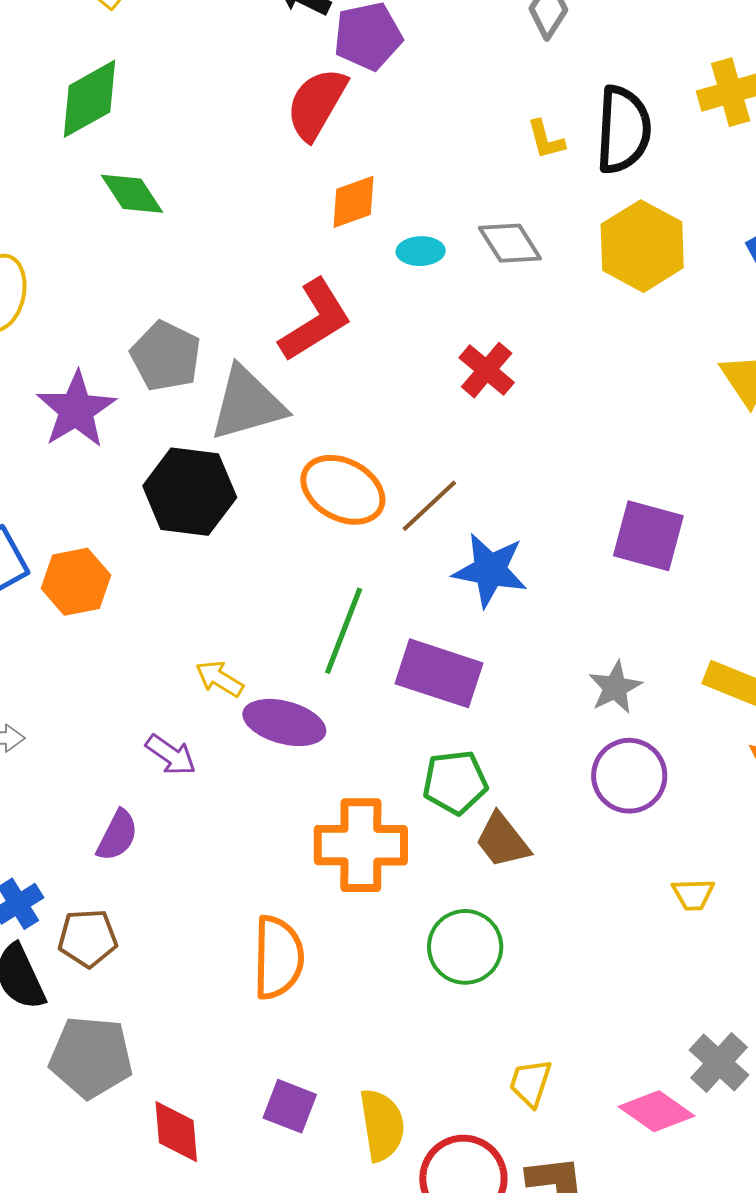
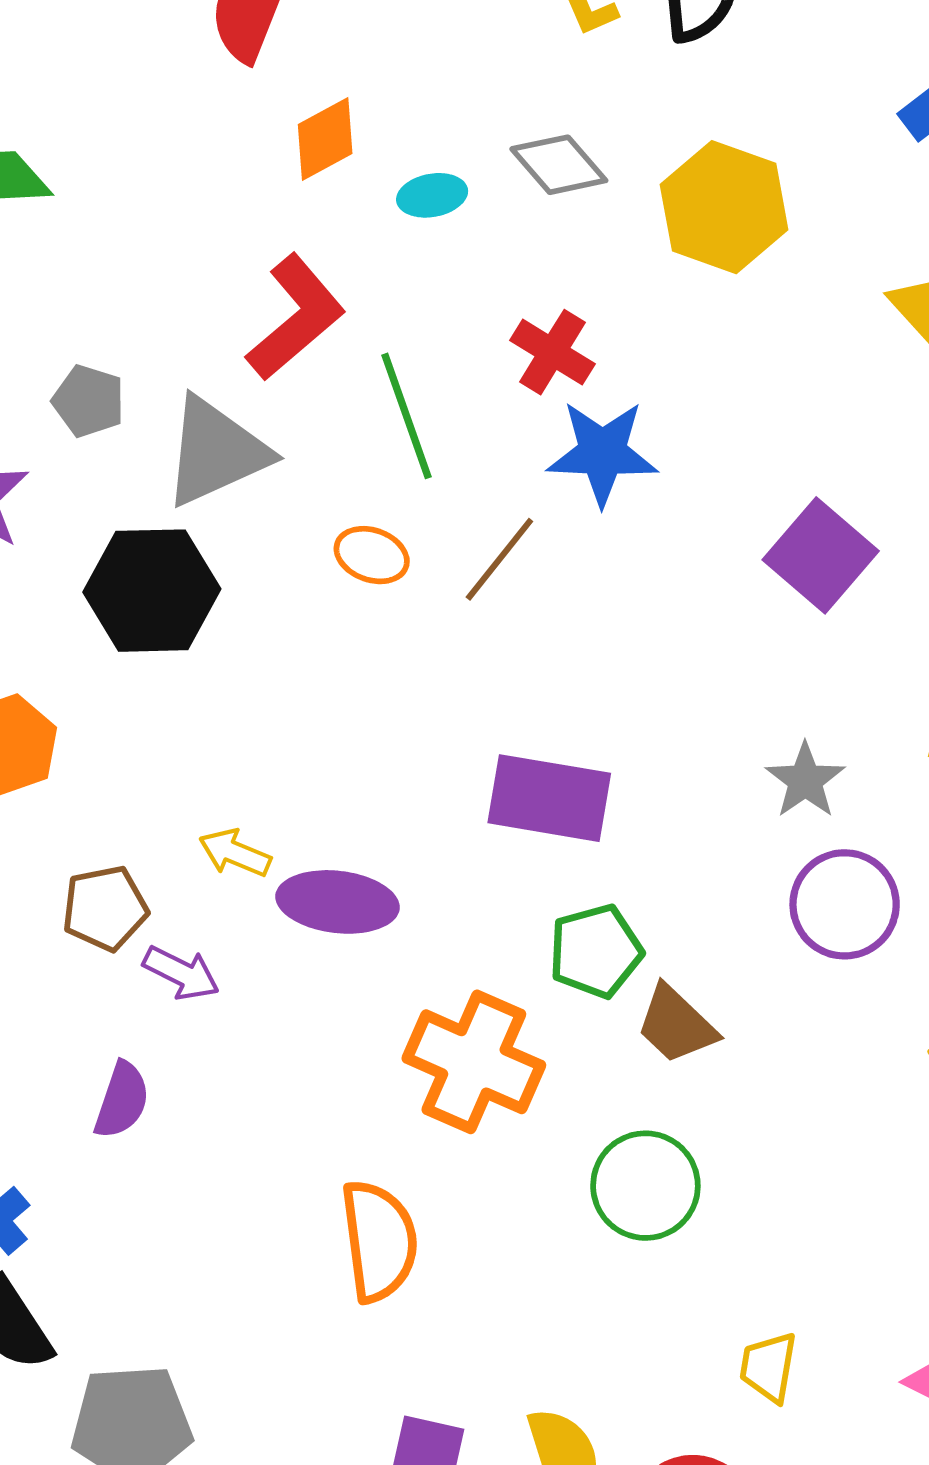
yellow hexagon: (642, 246) -> (724, 207), moved
gray pentagon: (166, 356) -> (88, 401), size x0.7
orange ellipse: (343, 490) -> (372, 555), size x0.6
purple square: (648, 536) -> (821, 555), turned 34
blue star: (490, 570) -> (602, 453), moved
green line: (344, 631) -> (407, 416), moved, turned -32
orange cross: (361, 845) -> (474, 1062), turned 32
brown pentagon: (88, 938) -> (105, 908), moved

